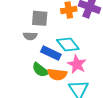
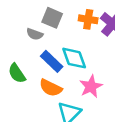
pink star: (77, 64) -> (91, 86), moved
green semicircle: (40, 70) -> (17, 73), moved

